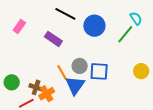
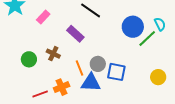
blue circle: (94, 26) -> (133, 27), moved
green circle: (12, 82) -> (29, 59), moved
blue triangle: (75, 85) -> (91, 83), turned 50
brown cross: (36, 87) -> (53, 54), moved

